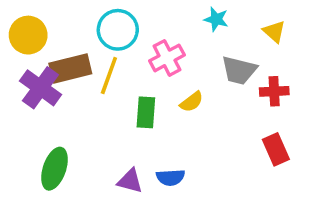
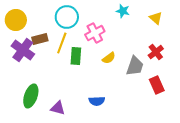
brown rectangle: (70, 68) -> (40, 39), size x0.7
gray trapezoid: (239, 70) -> (135, 66), moved, turned -85
red cross: (274, 91) -> (156, 52), turned -35
green rectangle: (146, 112) -> (76, 56), moved
purple triangle: (130, 181) -> (58, 108), moved

